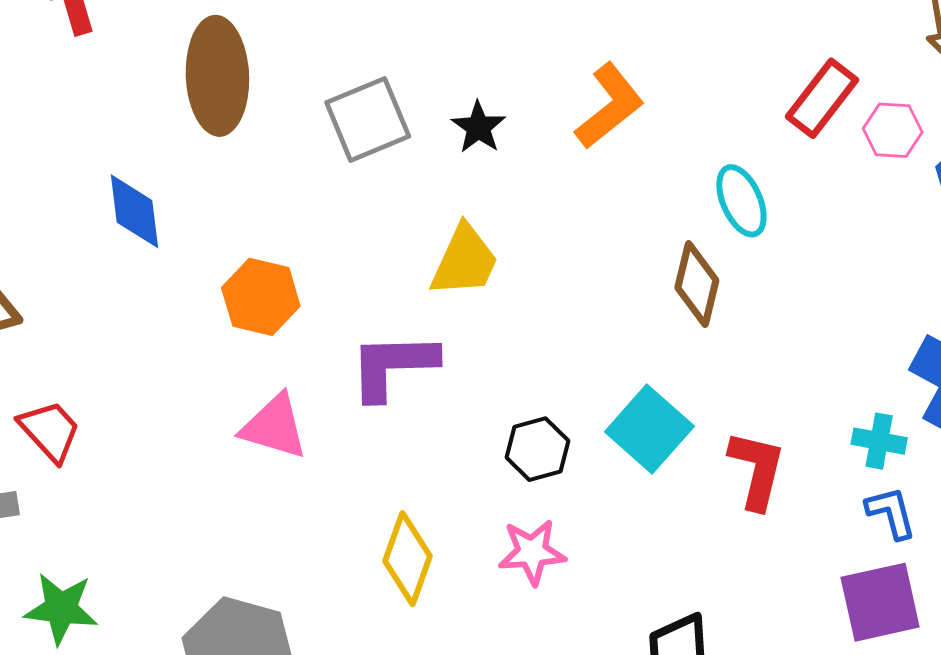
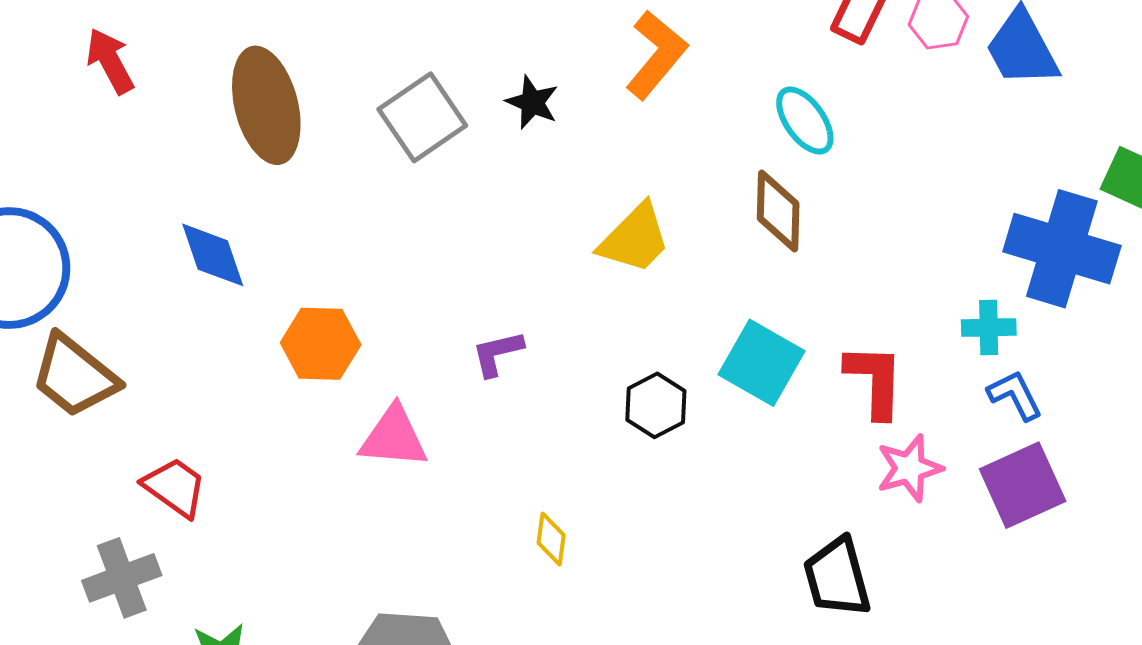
yellow trapezoid: (465, 261) -> (635, 239), moved, turned 32
orange hexagon: (261, 297) -> (321, 344), moved
purple L-shape: (393, 366) -> (497, 353), size x0.6
pink star: (532, 552) -> (909, 468), moved
yellow diamond: (408, 559) -> (551, 539), size x0.6

